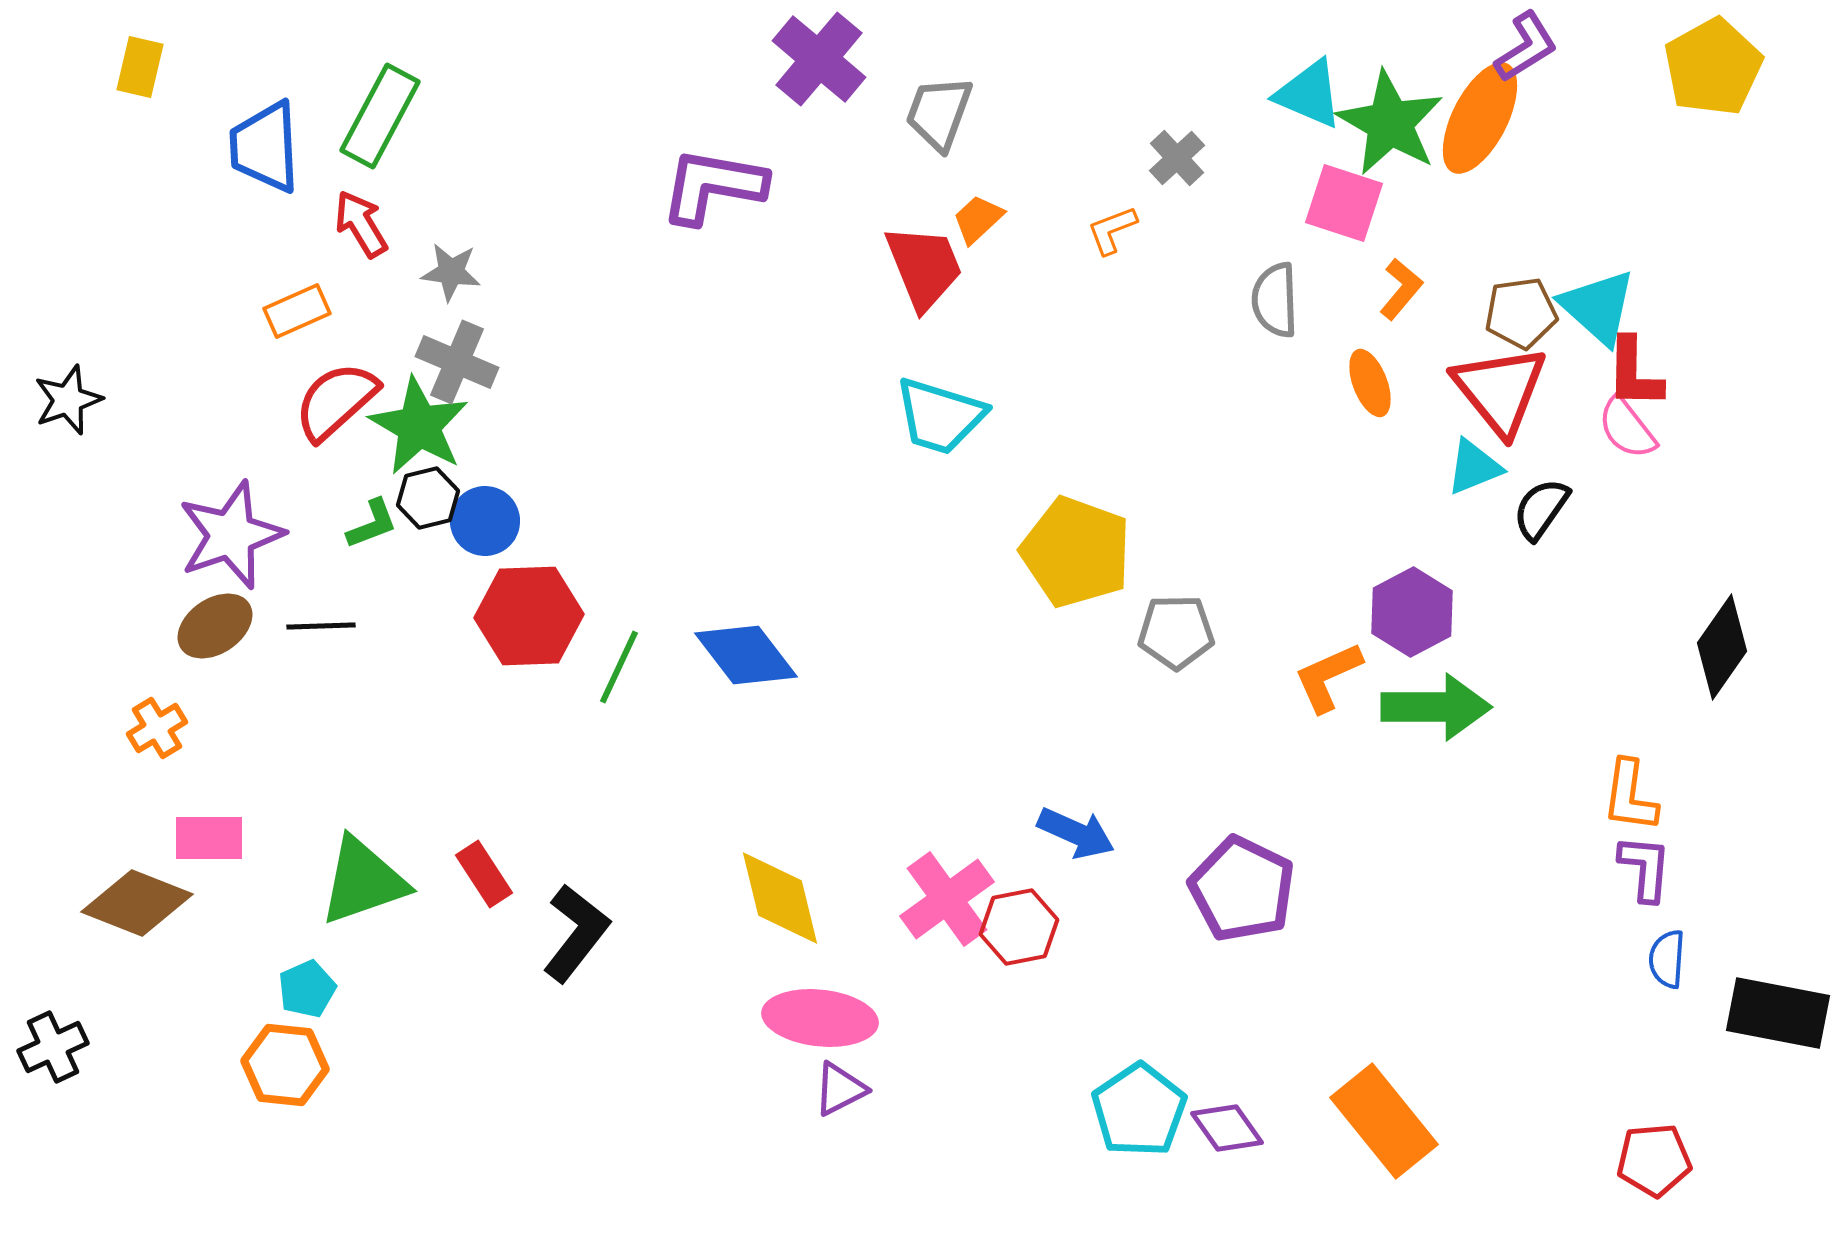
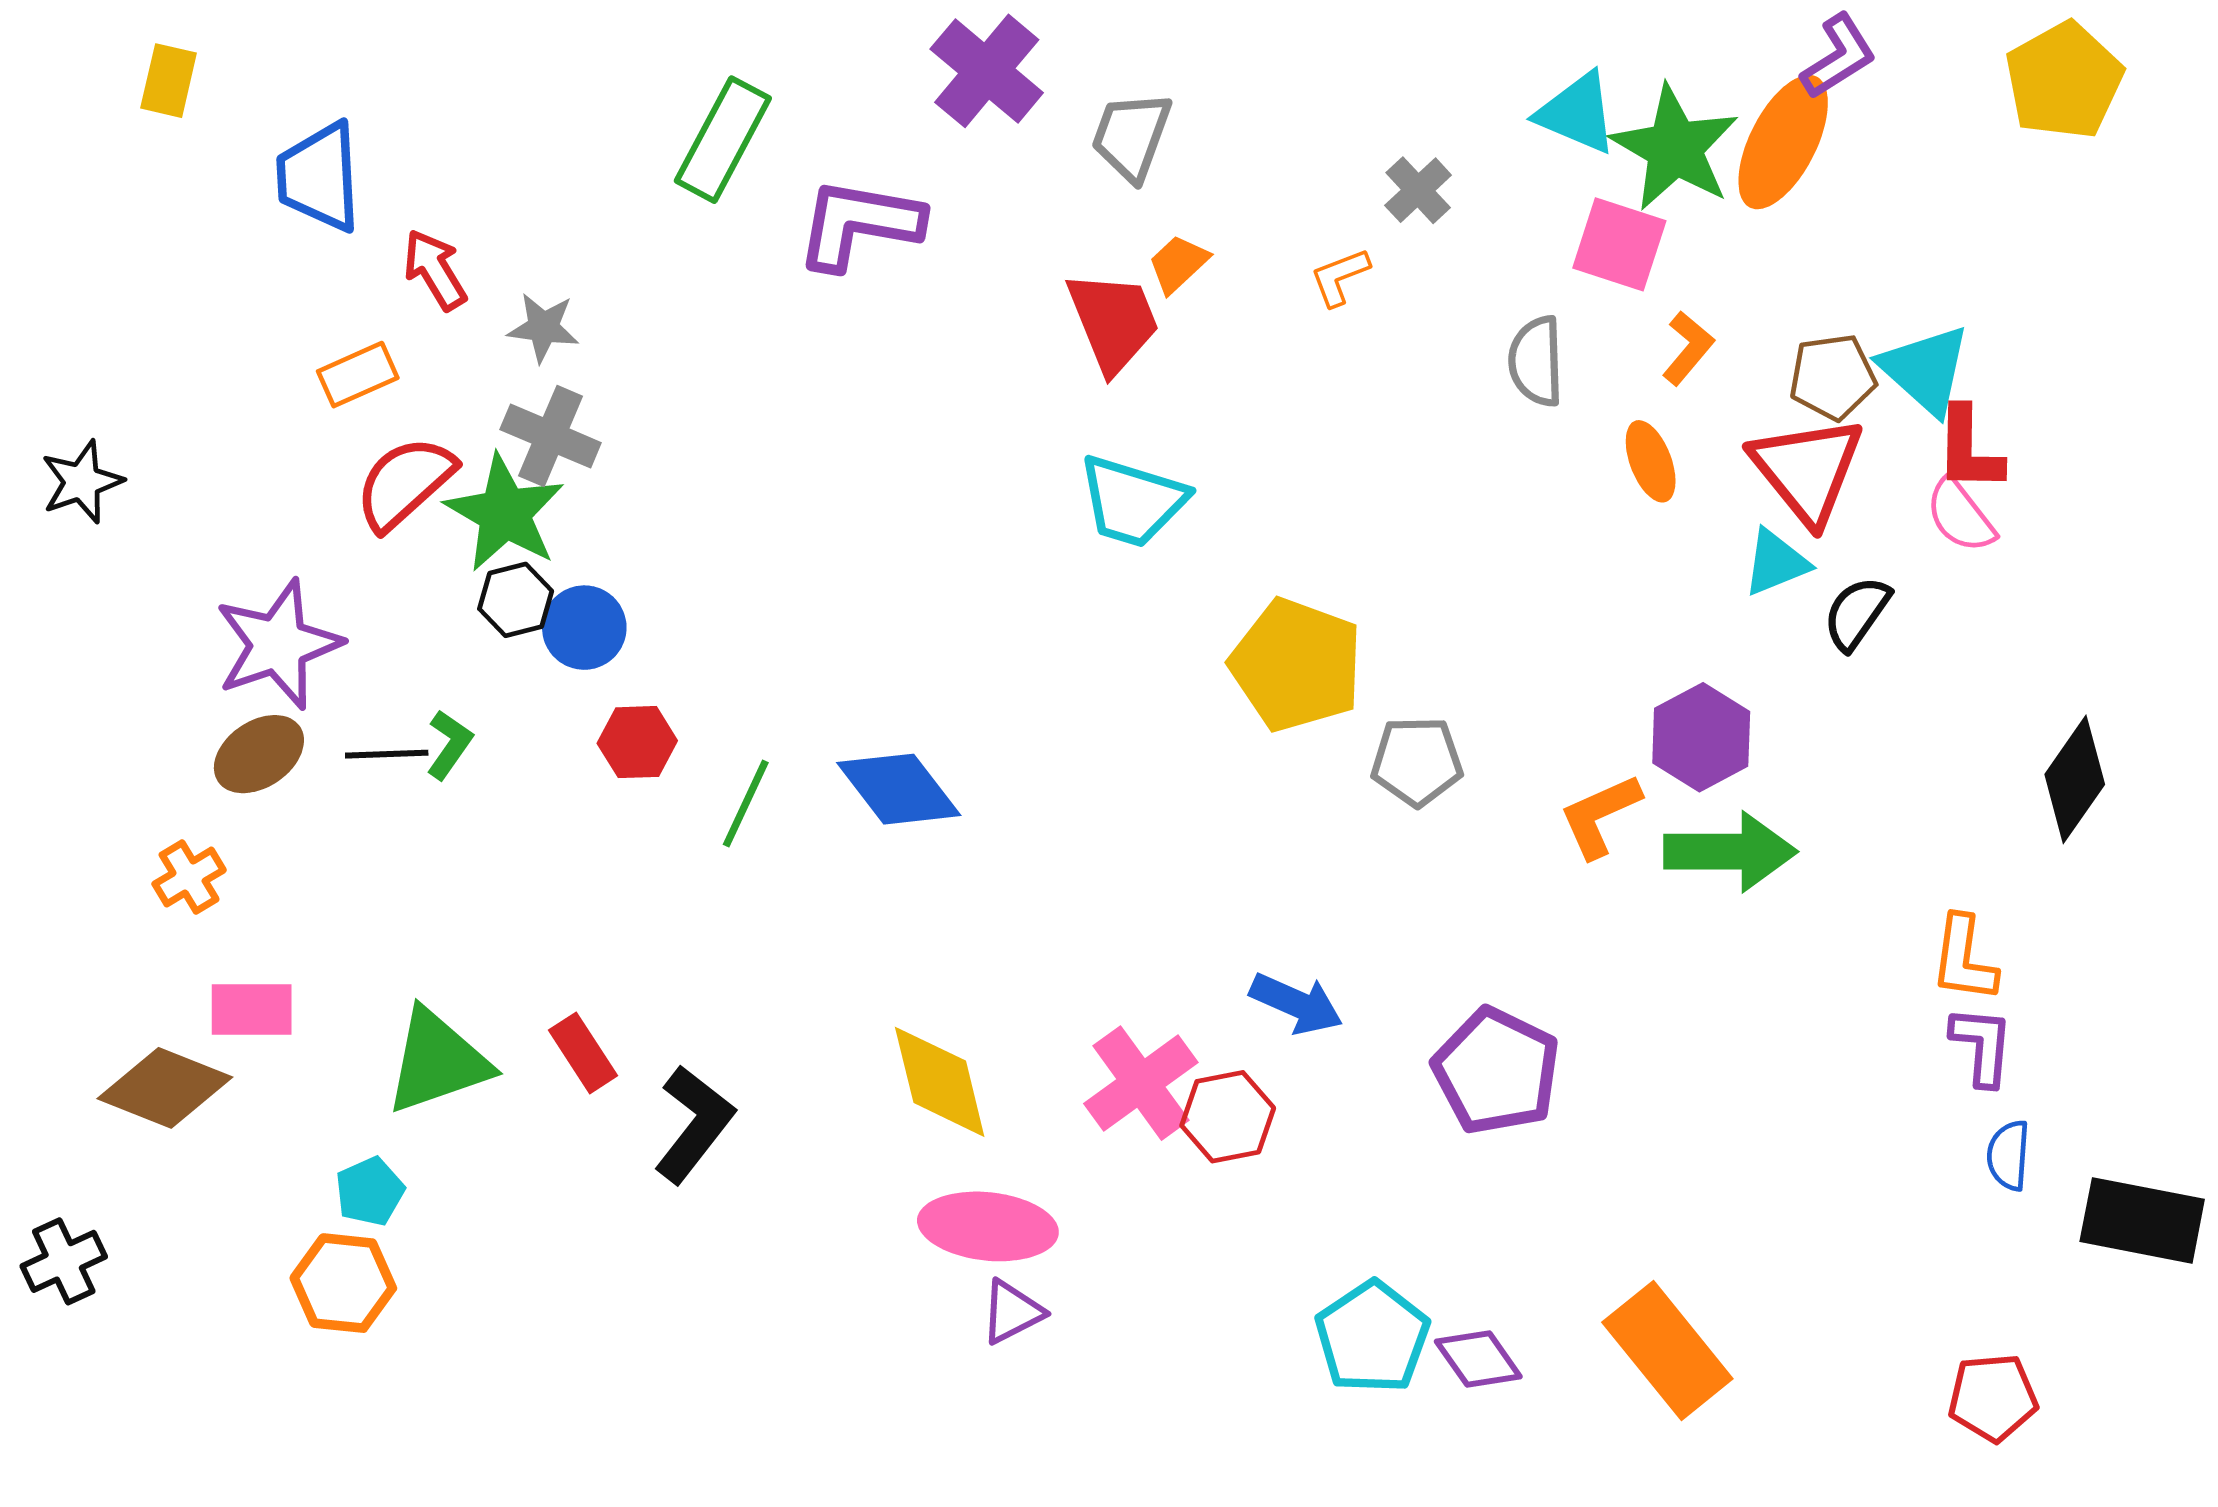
green rectangle: (380, 116) -> (723, 140), moved
green L-shape: (372, 524) -> (449, 744), moved, turned -34
red hexagon: (529, 616) -> (637, 742), size x0.6

